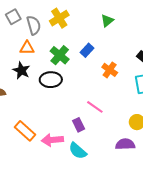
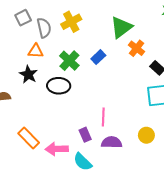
green triangle: (107, 21) -> (121, 27), size x1.6
orange cross: (110, 70) -> (137, 48), moved
pink line: (95, 107) -> (103, 117), turned 54
purple semicircle: (125, 144) -> (112, 142), moved

